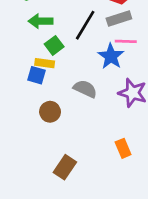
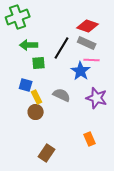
gray rectangle: (119, 18) -> (87, 43), turned 42
green square: (54, 45) -> (39, 63), turned 32
yellow rectangle: (45, 63) -> (37, 97), moved, turned 56

